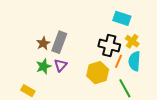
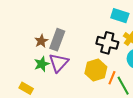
orange line: (118, 61) -> (112, 78), moved
purple triangle: (61, 65) -> (59, 63), size x1.5

